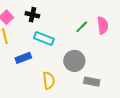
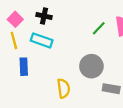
cyan rectangle: (44, 38) -> (42, 40), moved
blue rectangle: (23, 58) -> (24, 67), moved, turned -70

